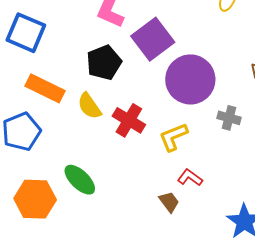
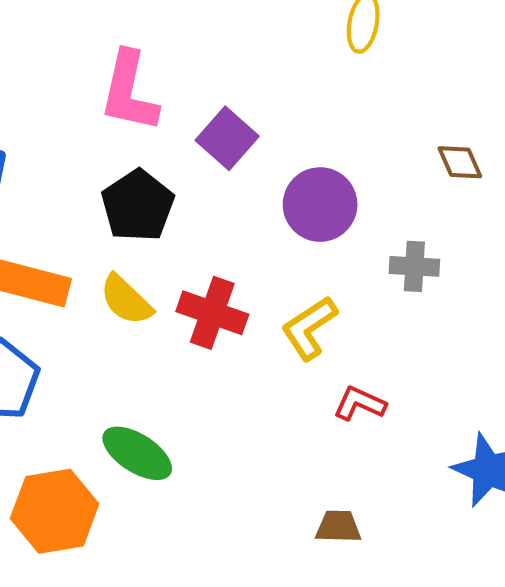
purple square: (153, 39) -> (227, 138), size x0.7
purple circle: (190, 79) -> (320, 205), size x0.7
brown trapezoid: (169, 202) -> (338, 527), moved, turned -40

